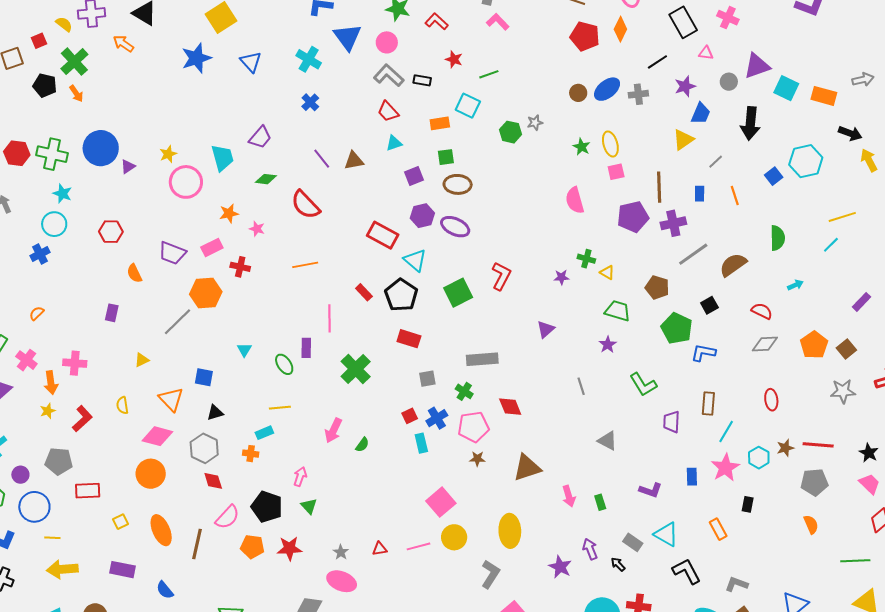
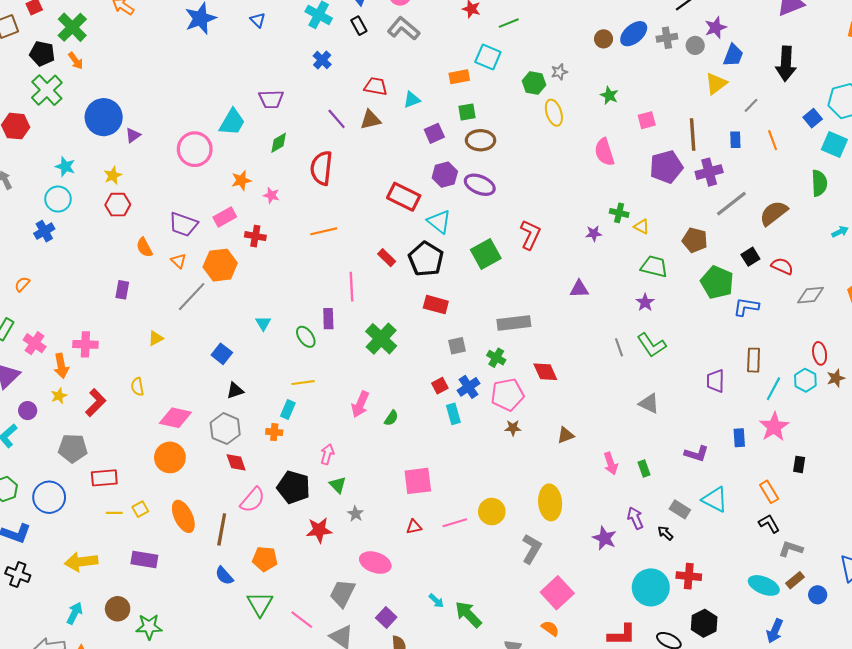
blue triangle: (251, 62) -> (258, 20), size x0.7
black rectangle: (422, 80) -> (359, 26), moved, turned 54
gray circle: (729, 82) -> (695, 45), moved
cyan square: (786, 88) -> (834, 145), moved
red trapezoid: (388, 112) -> (376, 86), moved, turned 145
purple trapezoid: (260, 137) -> (271, 99), turned 50
yellow ellipse: (610, 144) -> (554, 113), moved
green cross: (52, 154) -> (47, 90), moved, turned 36
yellow star: (168, 154) -> (113, 175), moved
cyan trapezoid: (222, 158) -> (232, 122), turned 48
green diamond: (266, 179) -> (279, 143), turned -35
red semicircle: (306, 205) -> (321, 168), turned 52
red semicircle: (762, 311) -> (782, 266), moved
orange semicircle: (37, 313) -> (22, 284), moved
purple triangle: (546, 329) -> (579, 289), turned 42
blue square: (204, 377) -> (222, 354), turned 30
green L-shape: (643, 384) -> (652, 345), moved
orange triangle: (171, 399) -> (179, 261), moved, size x0.6
cyan rectangle: (264, 433) -> (288, 410), turned -42
brown star: (785, 448) -> (836, 378), moved
cyan hexagon: (759, 458) -> (805, 380), moved
brown triangle: (527, 468) -> (565, 435), size x0.6
purple circle: (20, 475) -> (28, 411), moved
pink square: (441, 502) -> (418, 481), moved, turned 36
yellow line: (52, 538) -> (114, 513), moved
orange pentagon: (252, 547) -> (265, 559), moved
gray star: (341, 552) -> (356, 514), moved
black L-shape: (687, 571) -> (769, 524), moved, size x0.7
blue semicircle: (165, 590) -> (224, 576), moved

